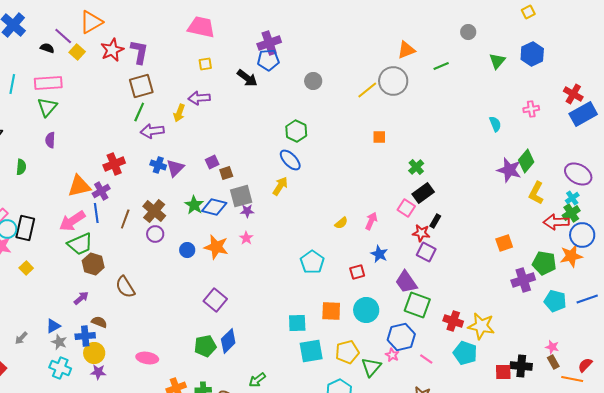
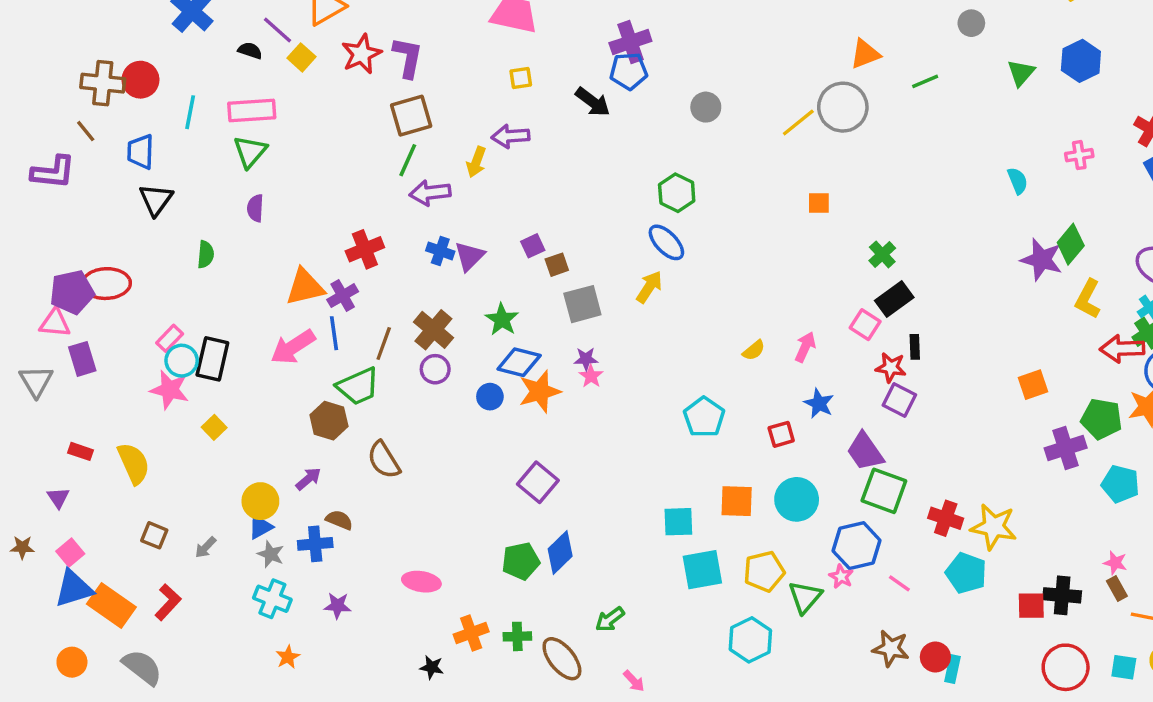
blue diamond: (214, 207) -> (519, 362), moved
purple star: (247, 211) -> (586, 359), moved
black rectangle: (435, 221) -> (915, 347), turned -32
green trapezoid: (80, 244) -> (358, 386), moved
orange star: (216, 247) -> (540, 391), turned -30
yellow circle: (94, 353) -> (260, 501), moved

